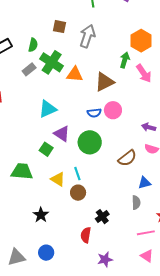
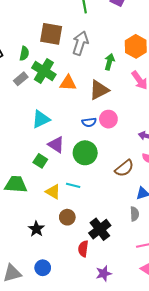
brown square: (59, 27) -> (51, 34), size x1.6
green arrow: (125, 60) -> (109, 62), moved
cyan line: (77, 174) -> (73, 185), turned -56
brown circle: (78, 193) -> (67, 217), moved
black cross: (102, 217) -> (100, 229), size x1.5

